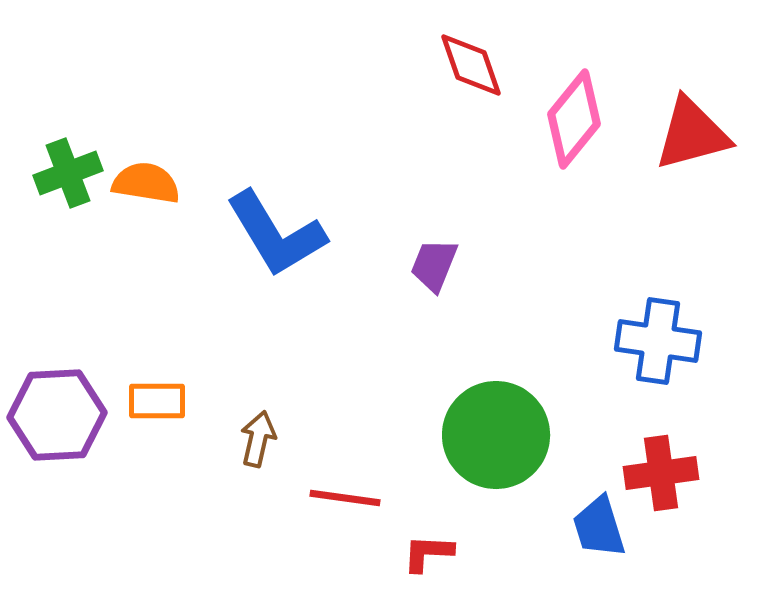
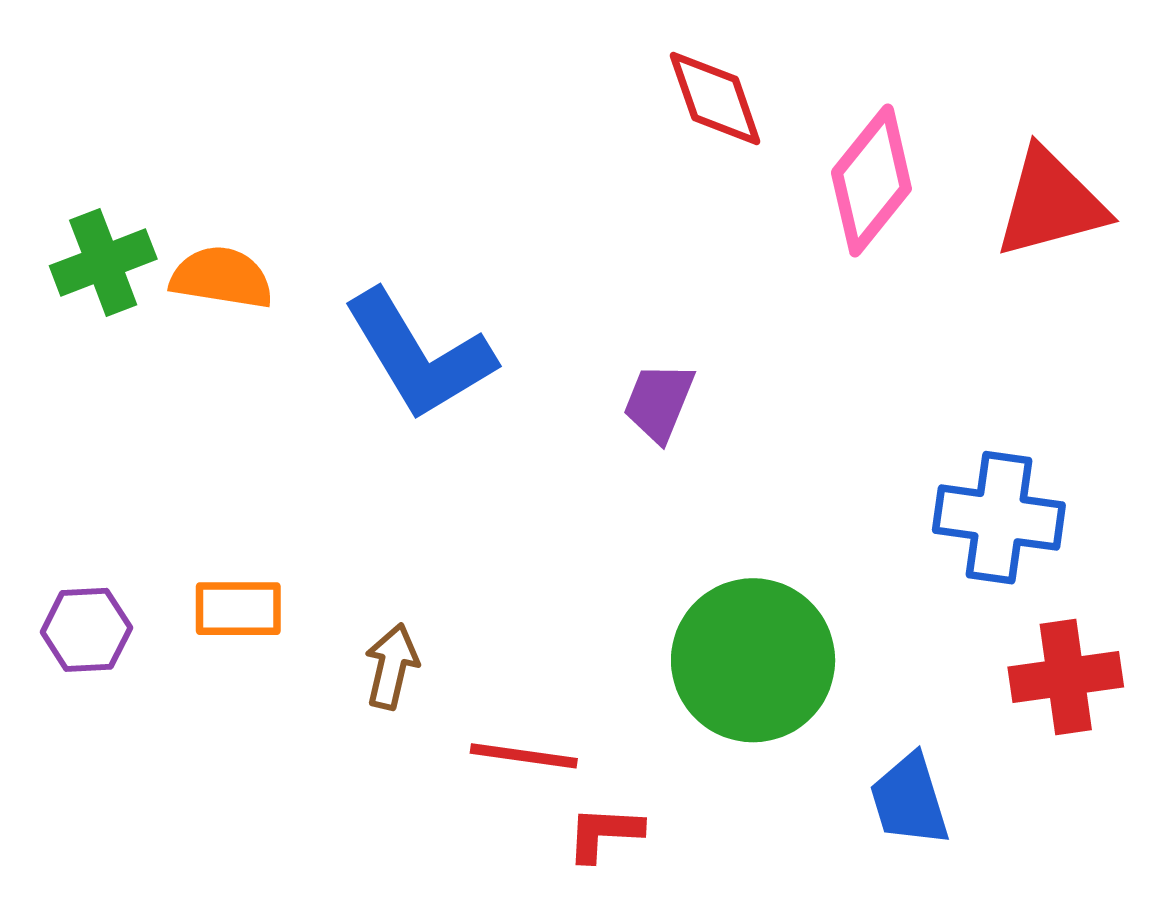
purple hexagon: (57, 415) -> (86, 630), size x0.6
red cross: (661, 473) -> (1066, 677), moved
red L-shape: (428, 553) -> (604, 833), moved

